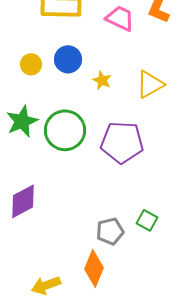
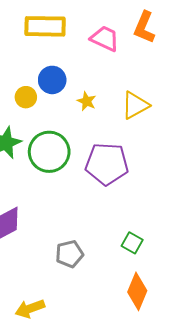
yellow circle: (31, 64) -> (26, 97), moved
gray pentagon: (110, 231) -> (69, 254), moved
orange diamond: (94, 268) -> (137, 291), moved

